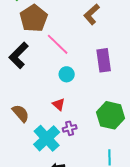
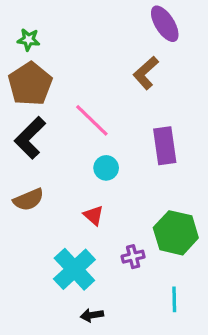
brown pentagon: (34, 18) -> (30, 84), moved
brown semicircle: (21, 113) -> (29, 200), moved, turned 108
purple cross: (70, 128) -> (133, 257), moved

